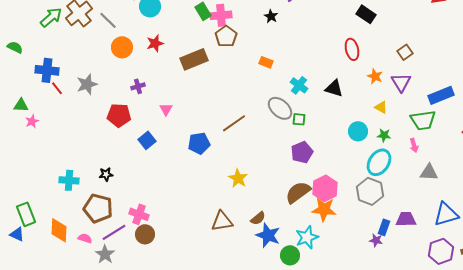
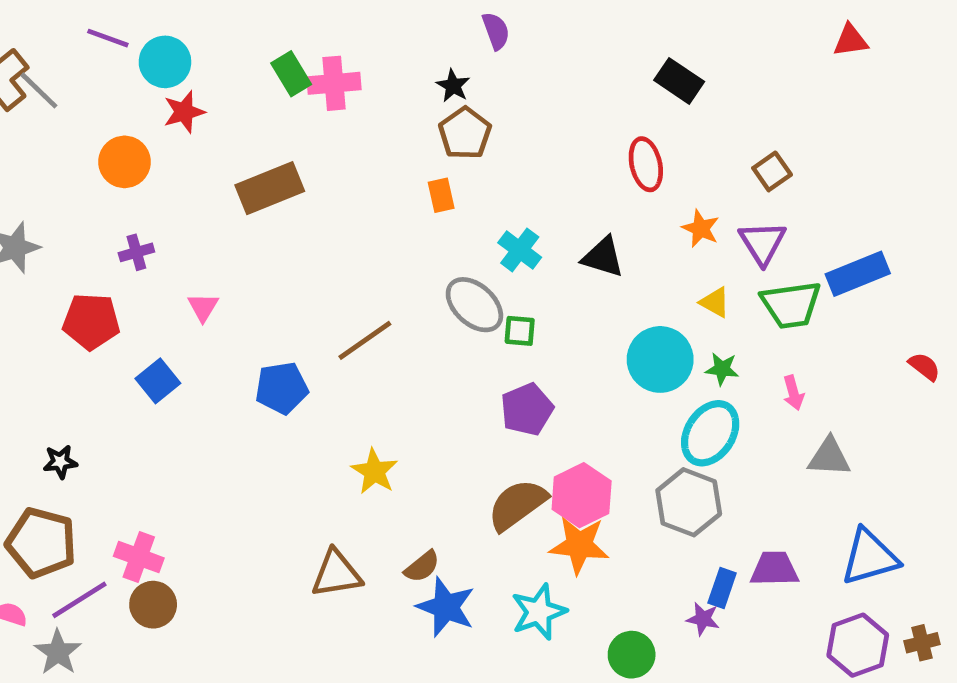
gray line: (108, 20) -> (39, 90), moved
brown pentagon: (226, 36) -> (465, 133), moved
red star: (155, 43) -> (184, 112), moved
orange circle: (122, 47) -> (125, 162), moved
orange rectangle: (266, 62) -> (441, 195), turned 56
green trapezoid: (423, 120) -> (791, 305), moved
cyan circle: (358, 131) -> (660, 359), size x1.4
green circle: (290, 255) -> (632, 655), moved

